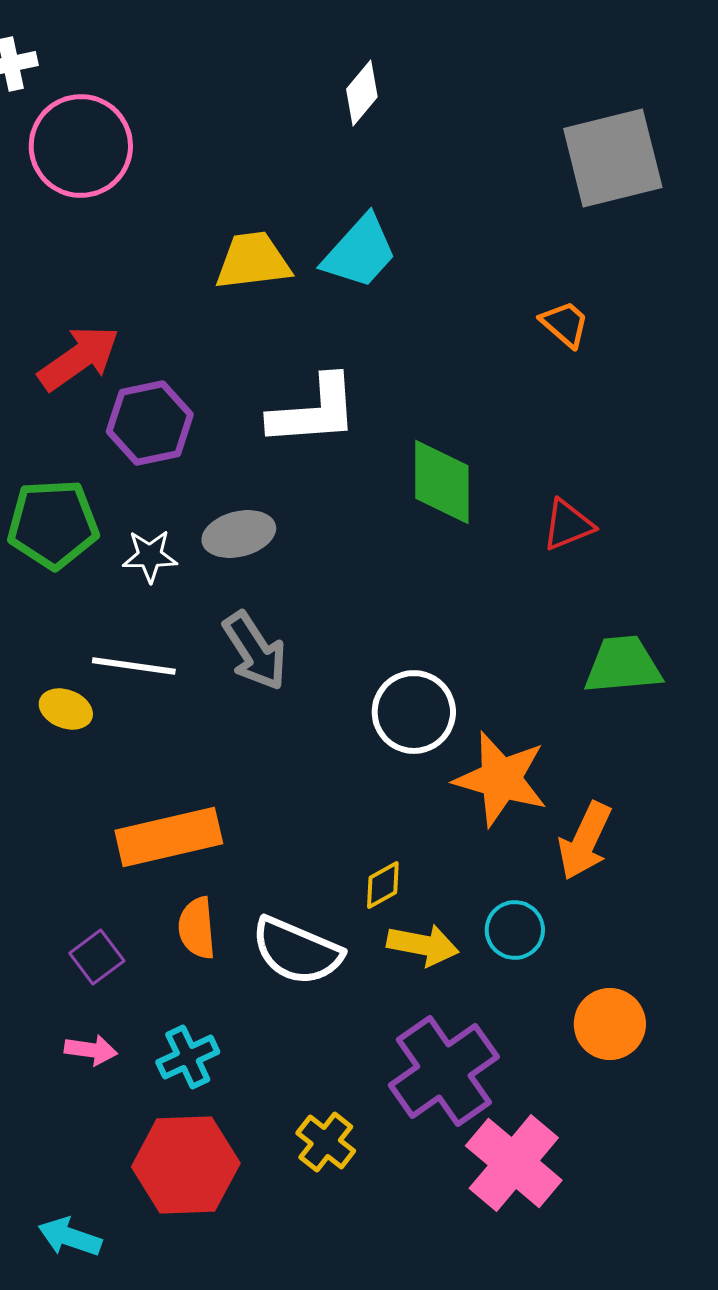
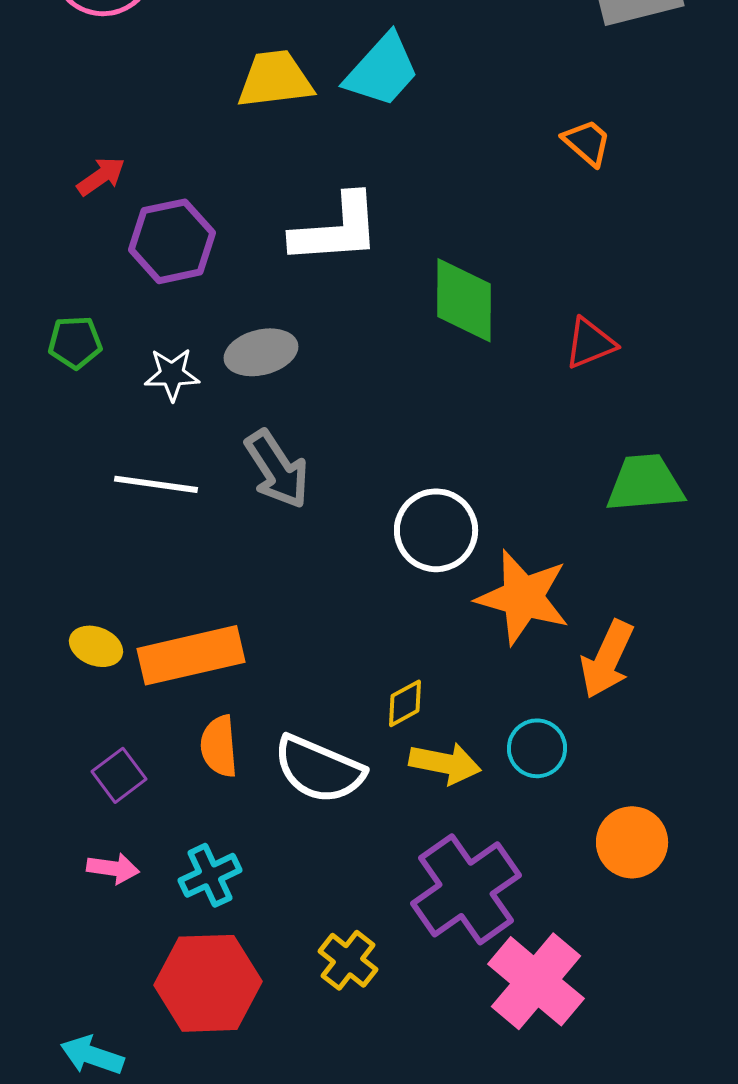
red arrow: (79, 358) -> (101, 176), size x0.6
green pentagon: (53, 524) -> (75, 342), size x0.6
yellow ellipse: (66, 709) -> (96, 646), moved

